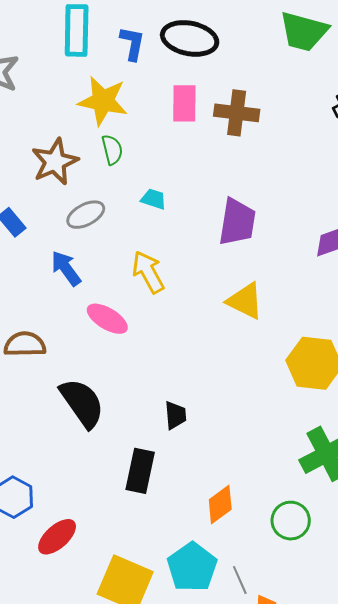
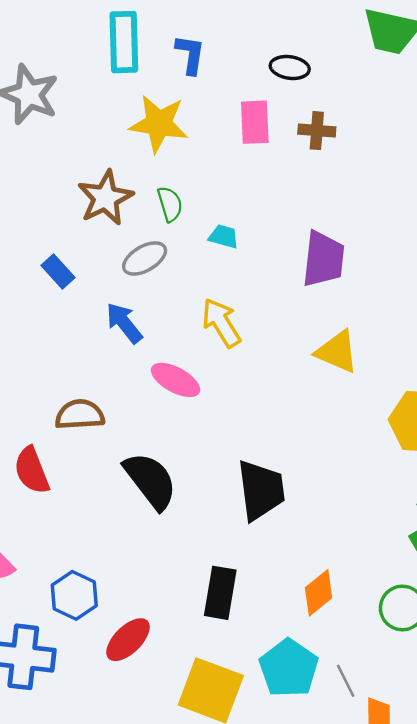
black ellipse: (190, 38) -> (290, 67), moved, size x0.6
brown cross: (237, 113) -> (317, 131), size x0.7
green semicircle: (112, 150) -> (170, 204), moved
black trapezoid: (175, 415) -> (261, 490), size x1.8
black rectangle: (140, 471) -> (220, 593), moved

